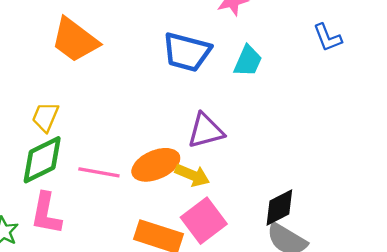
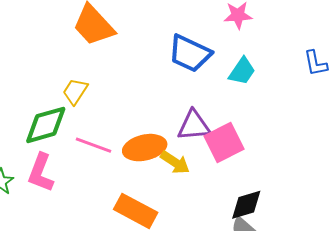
yellow trapezoid: (45, 117) -> (75, 91), moved
pink square: (204, 221) -> (224, 142), moved

